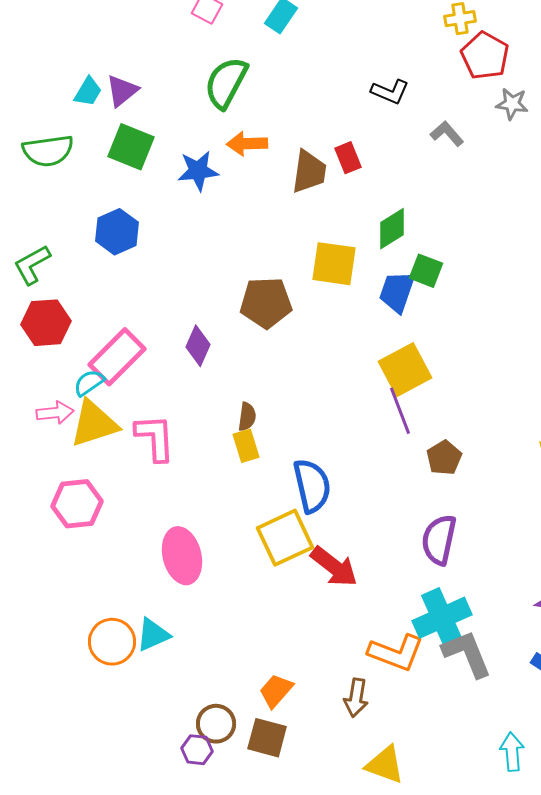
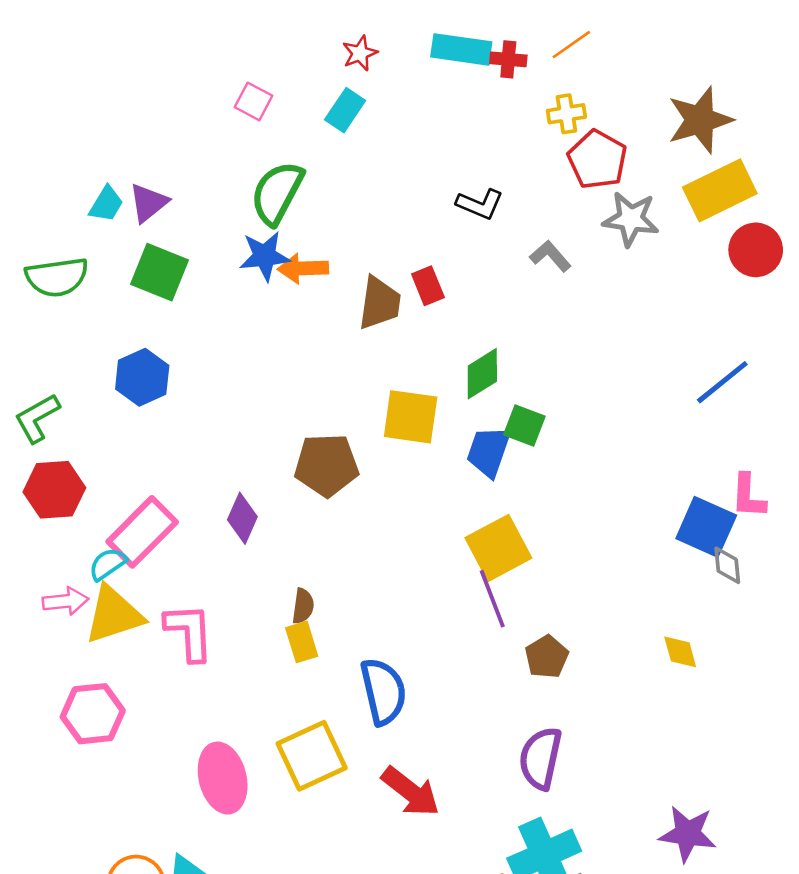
gray star: (512, 104) -> (631, 219), size x1.4
blue star: (198, 171) -> (265, 256), moved
yellow square: (285, 538) -> (312, 756), moved

